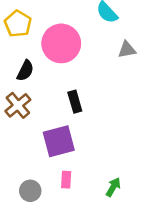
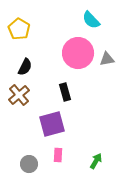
pink circle: (61, 43) -> (78, 53), moved
gray triangle: (127, 50) -> (107, 59), moved

